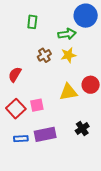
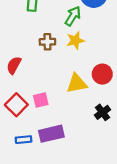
green arrow: (67, 34) -> (73, 16), turned -48
brown cross: (44, 55) -> (47, 42), turned 32
black cross: (82, 129) -> (102, 112), moved

